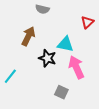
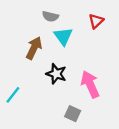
red triangle: (87, 22) -> (96, 21), moved
cyan triangle: (65, 44) -> (63, 36), moved, turned 42

